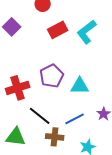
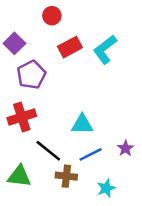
purple pentagon: (52, 76) -> (31, 75), moved
cyan triangle: (80, 86) -> (82, 124), moved

